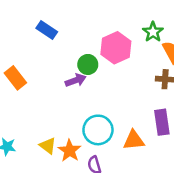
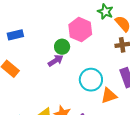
blue rectangle: (47, 30) -> (15, 35), moved, turned -35
cyan circle: (98, 130) -> (91, 80), moved

